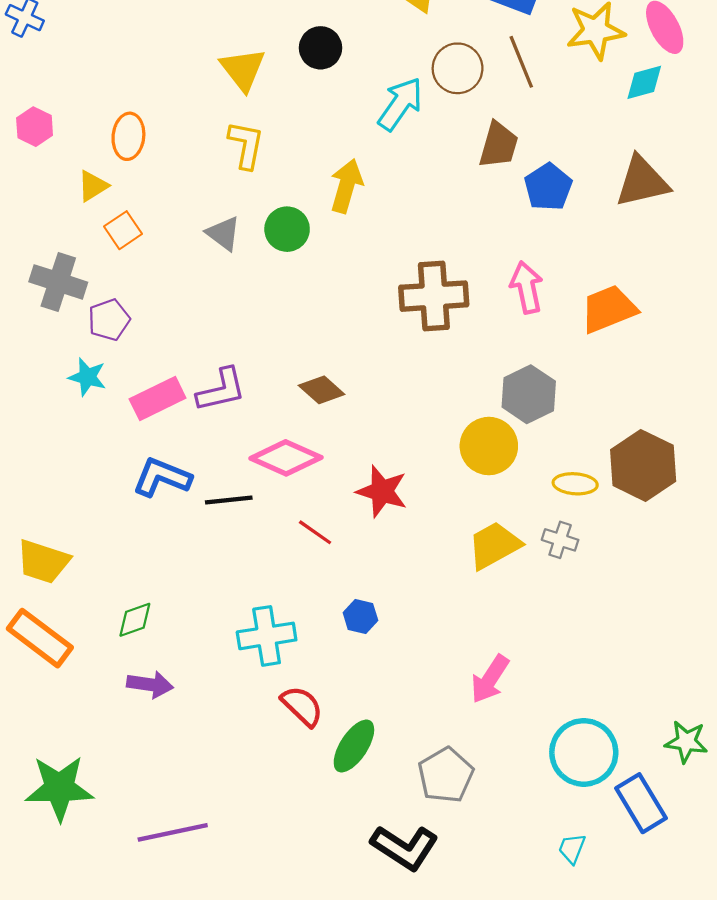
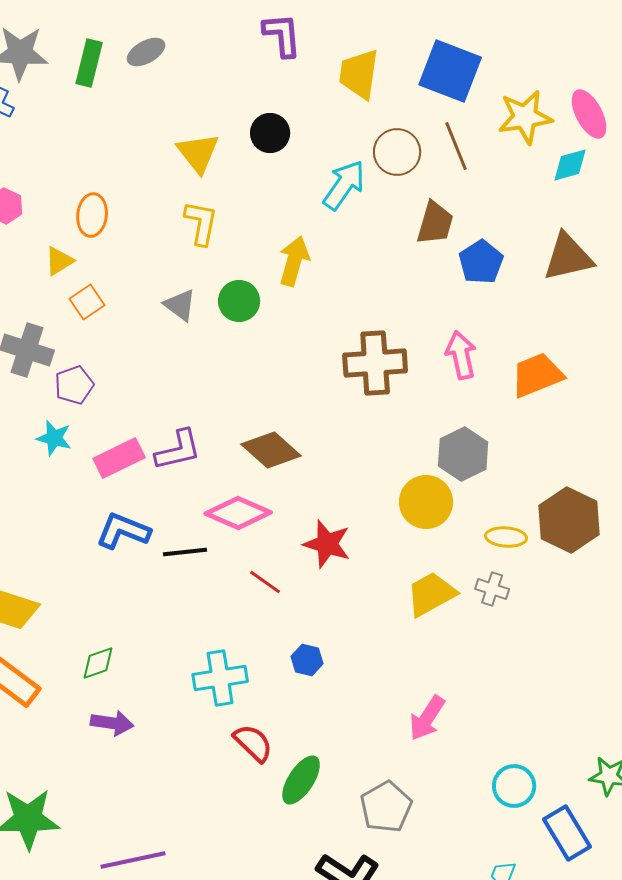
brown diamond: (322, 390) -> (271, 450), size x1.4
cyan circle: (584, 752) -> (514, 786), size x0.7

